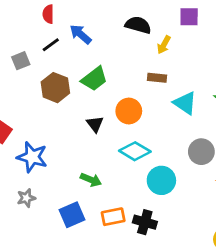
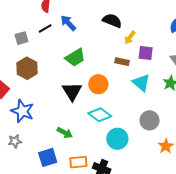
purple square: (189, 17) -> (146, 53), moved
brown hexagon: (55, 88) -> (27, 68), moved
black triangle: (95, 124) -> (72, 91), size x1.5

